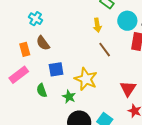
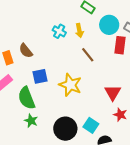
cyan cross: (36, 19) -> (59, 31), moved
green semicircle: (42, 90) -> (27, 98), size x1.6
green star: (69, 97) -> (31, 121), moved

